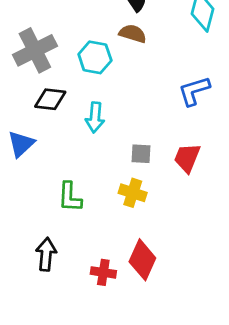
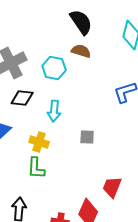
red trapezoid: (187, 158) -> (112, 187), moved
yellow cross: (133, 193) -> (39, 142), moved

